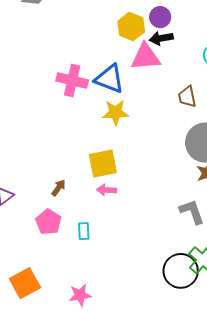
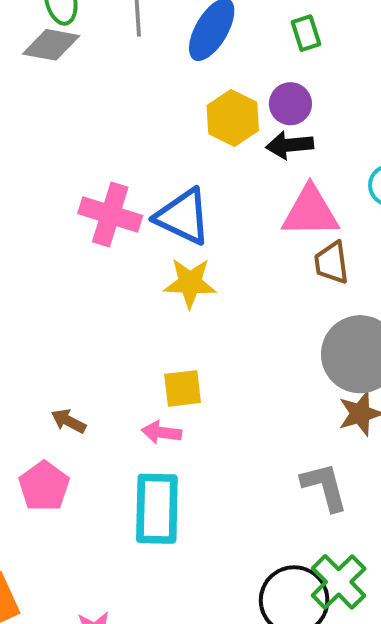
pink triangle: (146, 57) -> (310, 212), moved
yellow square: (103, 164) -> (183, 388), moved, size x0.7
brown arrow: (59, 188) -> (69, 421), turned -102
cyan rectangle: (84, 231) -> (157, 509), moved, size x2.0

